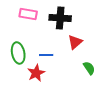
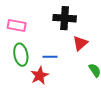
pink rectangle: (28, 14) -> (17, 25), moved

